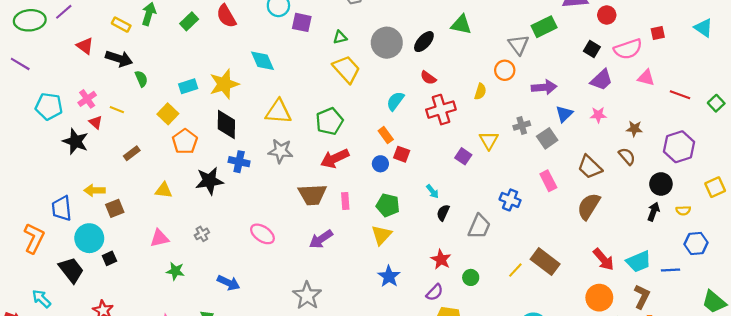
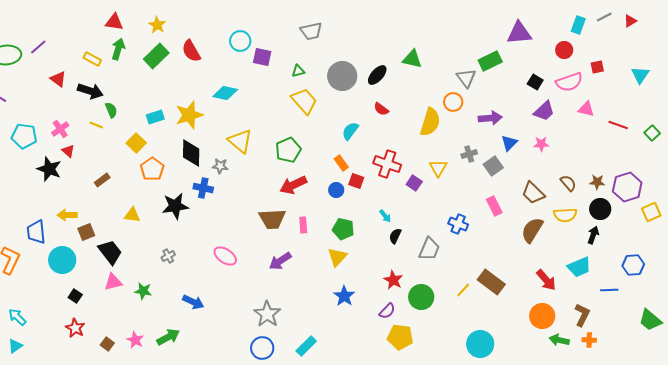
red circle: (607, 15) -> (564, 50), moved
green rectangle: (189, 21) -> (156, 56), size x1.4
cyan triangle: (703, 28) -> (640, 75), moved, turned 30
cyan diamond: (262, 61) -> (225, 93), turned -55
yellow semicircle: (480, 92) -> (430, 122), size x1.8
yellow line: (117, 110) -> (96, 125), moved
red cross: (441, 110) -> (387, 164), moved, turned 36
yellow triangle: (278, 112) -> (240, 141), turned 36
brown star: (634, 129) -> (597, 182), moved
purple hexagon: (679, 147) -> (627, 187), moved
gray star: (281, 151) -> (220, 166), moved, size x0.7
yellow semicircle: (683, 211) -> (565, 215), moved, size x1.6
pink triangle: (159, 238) -> (113, 282), moved
black square: (109, 258) -> (75, 296), moved, turned -32
cyan trapezoid: (639, 262) -> (579, 267), moved
black trapezoid: (71, 270) -> (110, 252), moved
green circle: (471, 277) -> (421, 297), size x1.6

